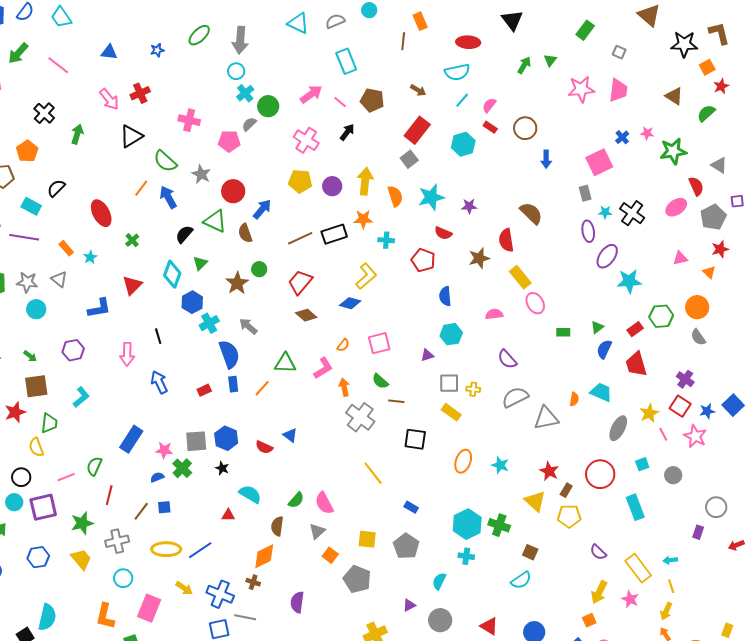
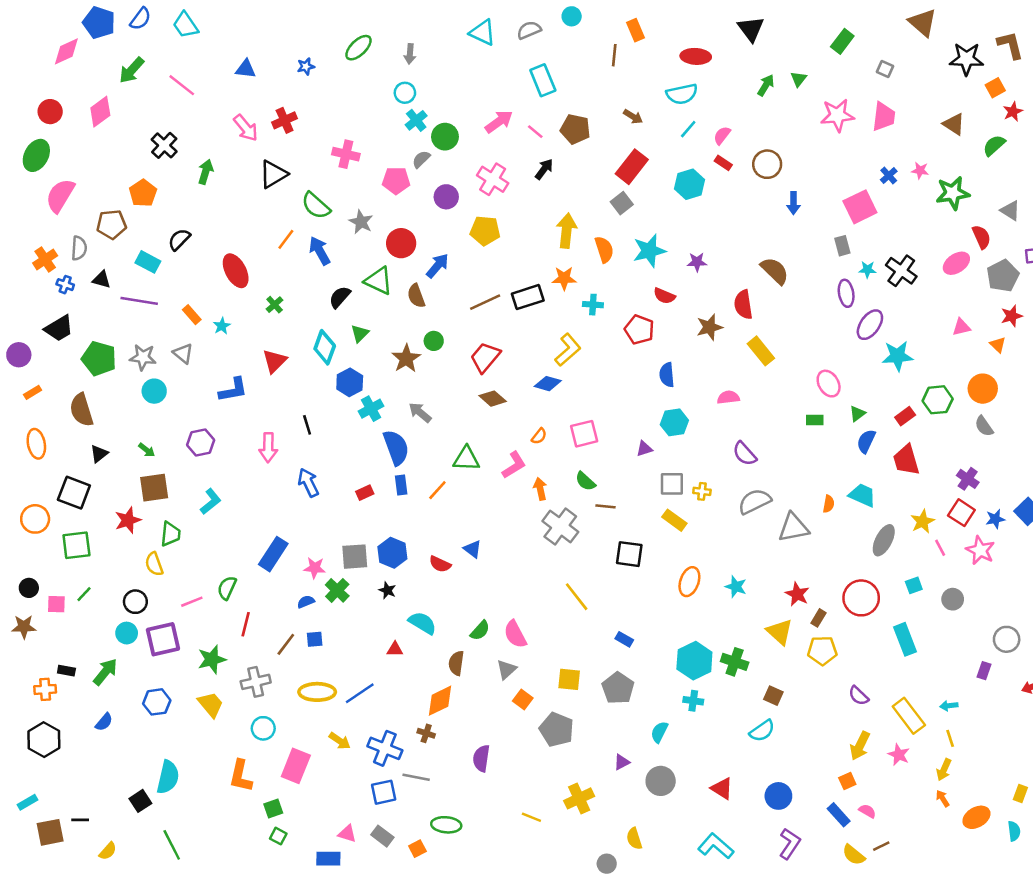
gray arrow: (240, 40) -> (410, 54), size x0.6
purple circle: (332, 186) -> (446, 197), moved
pink ellipse: (535, 303) -> (829, 384), moved

